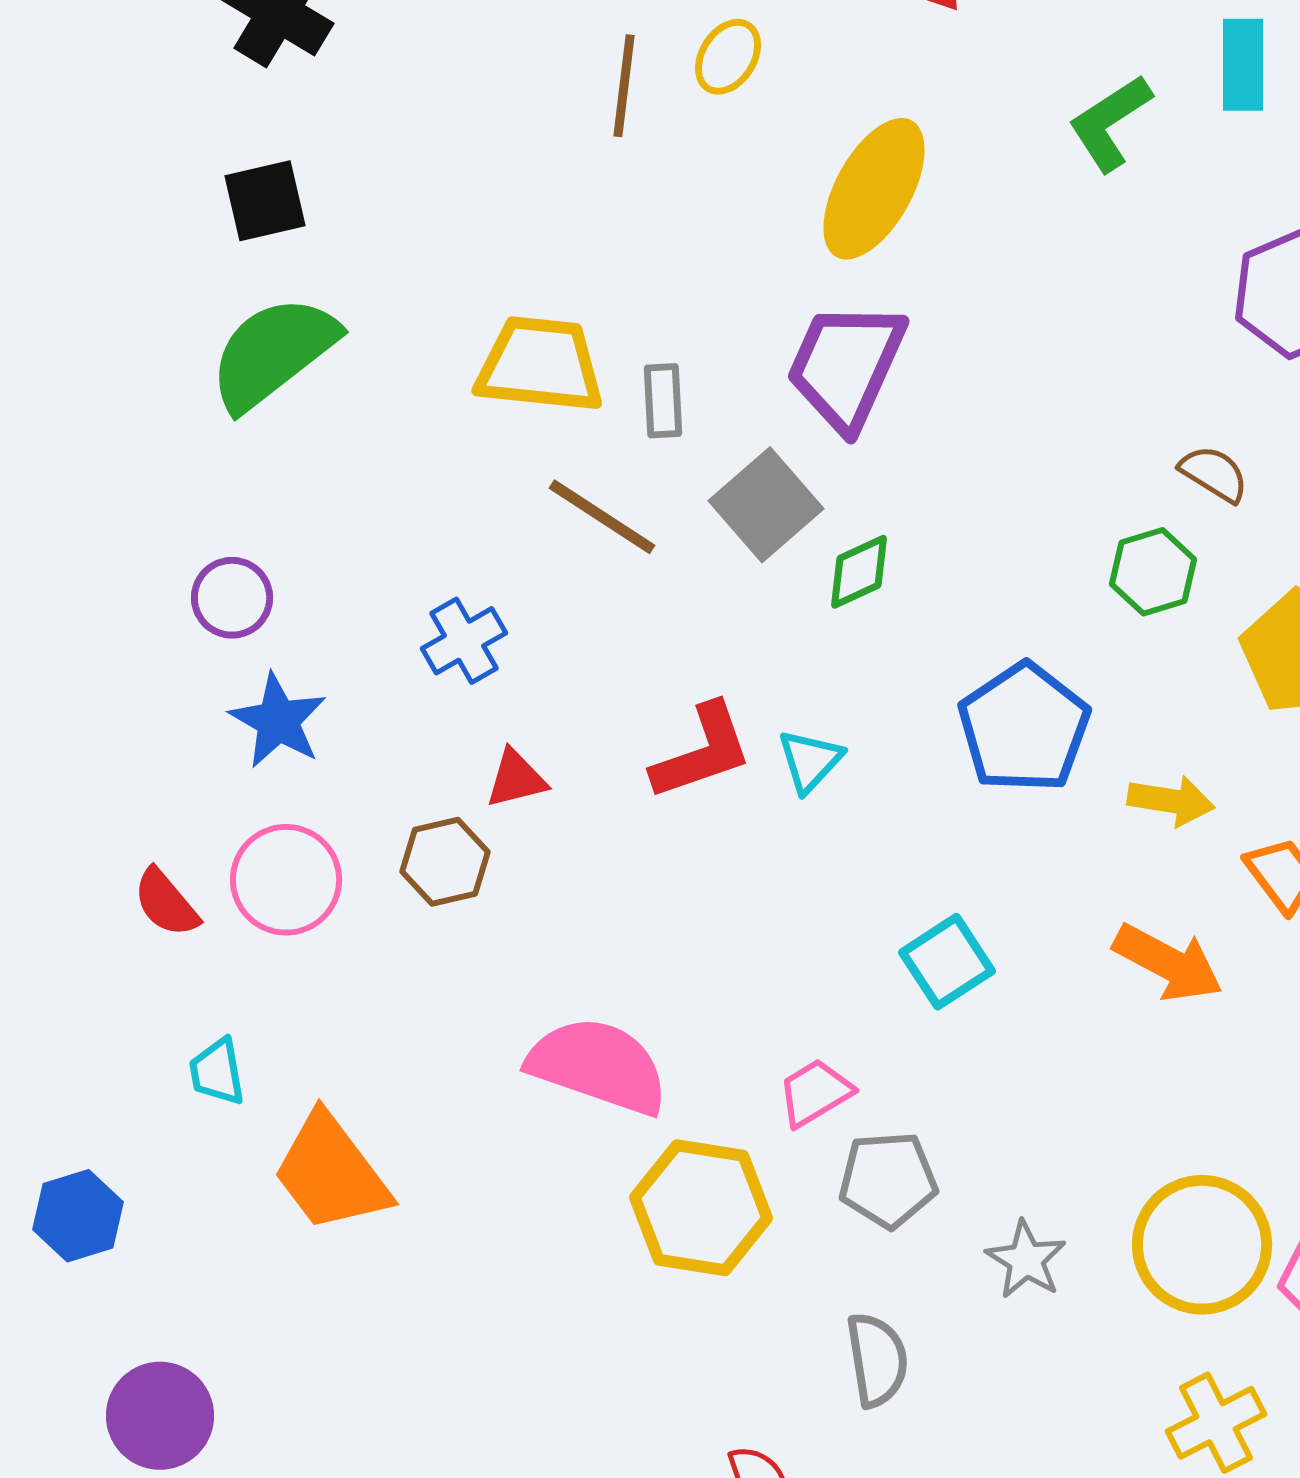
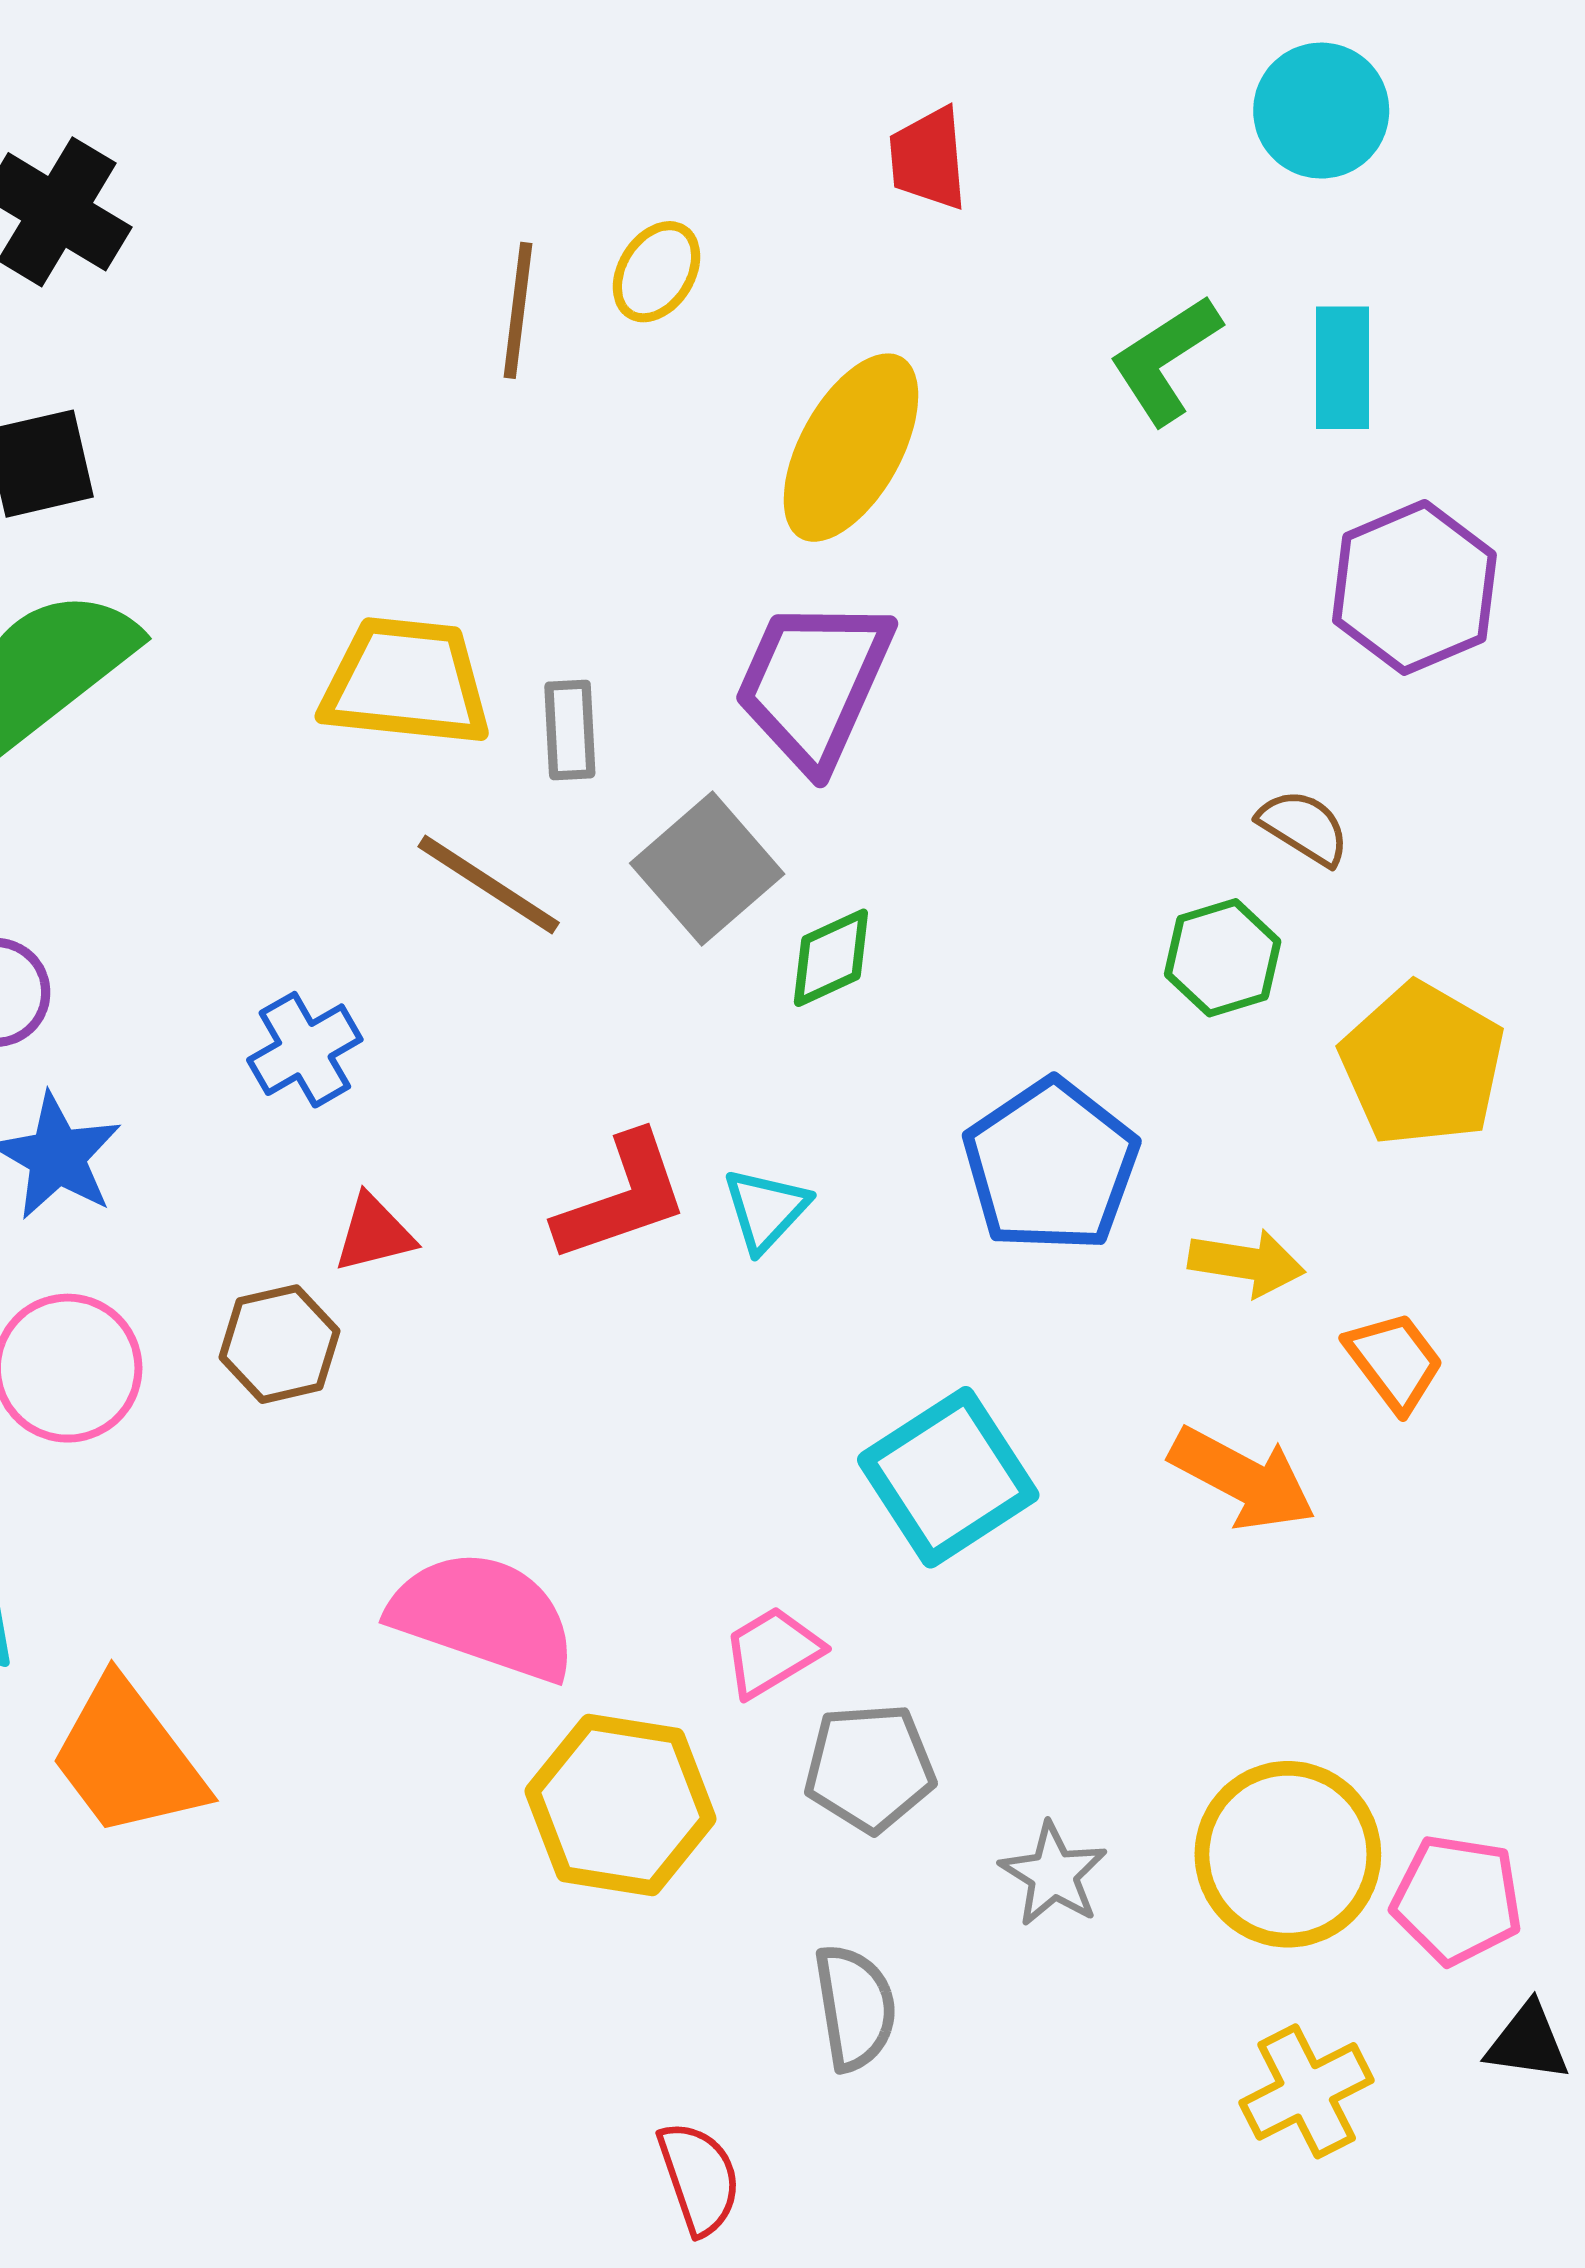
cyan rectangle: (1243, 65) -> (1343, 368), moved
cyan square: (947, 962) -> (948, 1477), size x1.4

